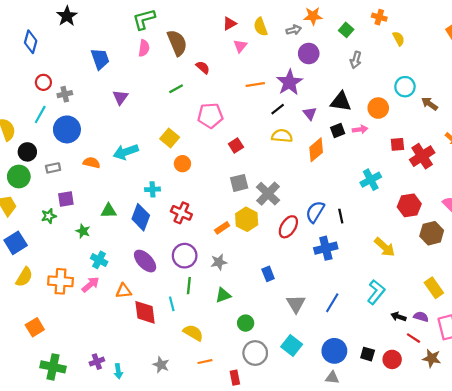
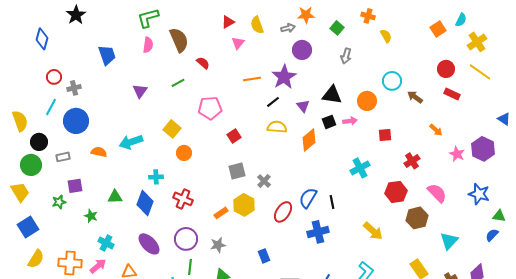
purple triangle: (120, 97) -> (140, 91), moved
red cross: (422, 156) -> (412, 161), moved, size x0.7
gray cross: (268, 194) -> (264, 181), size x0.6

